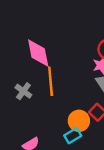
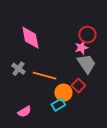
orange line: (51, 81) -> (44, 76), moved, turned -70

